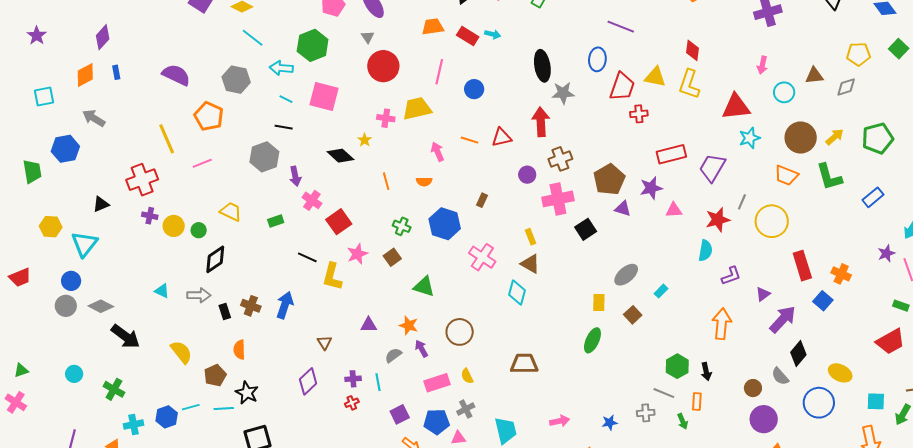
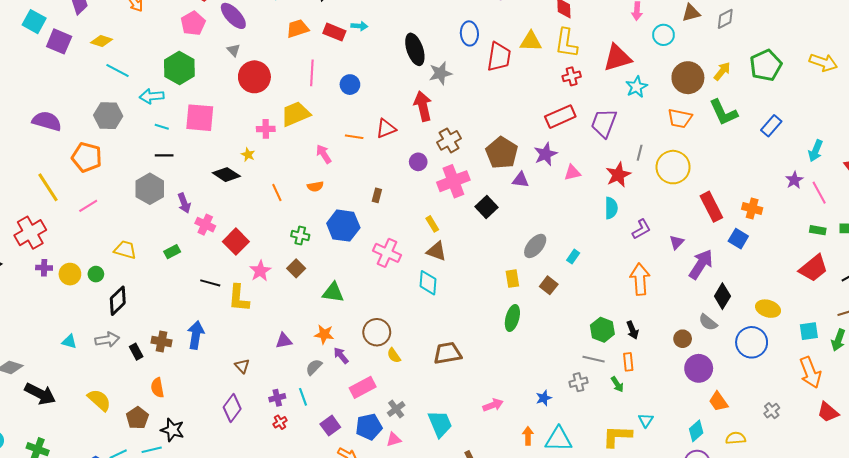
red cross: (639, 114) -> (572, 76), moved
yellow semicircle: (467, 376) -> (394, 355), moved

